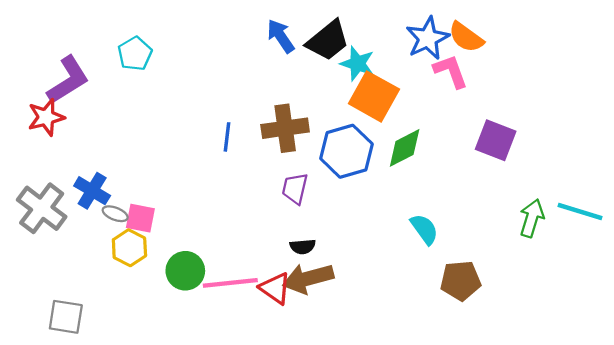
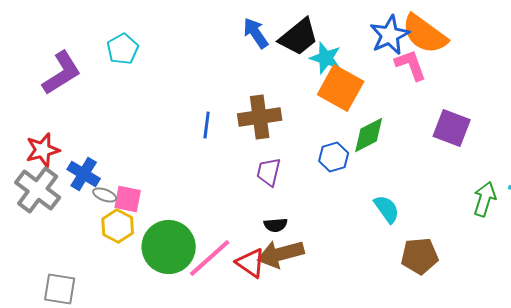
orange semicircle: (466, 37) -> (425, 34), size x1.4
red star: (46, 117) -> (43, 150), moved
blue hexagon: (346, 151) -> (334, 157), moved, size x0.6
green circle: (185, 271) -> (169, 247), size x1.5
pink line: (230, 283) -> (210, 258), turned -36

